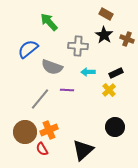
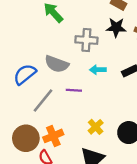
black star: (104, 35) -> (116, 27), turned -30
blue semicircle: (28, 49) -> (25, 74), moved
yellow cross: (109, 90) -> (96, 127), moved

